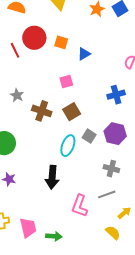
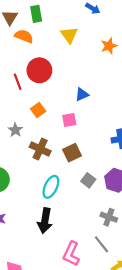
orange square: (61, 42) -> (38, 110), moved, turned 32
blue triangle: (84, 54) -> (82, 95), moved
cyan ellipse: (68, 146) -> (51, 187), moved
gray line: (107, 194) -> (101, 244), turned 66

